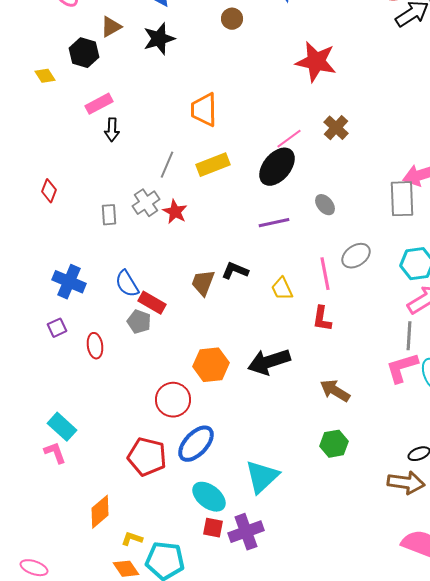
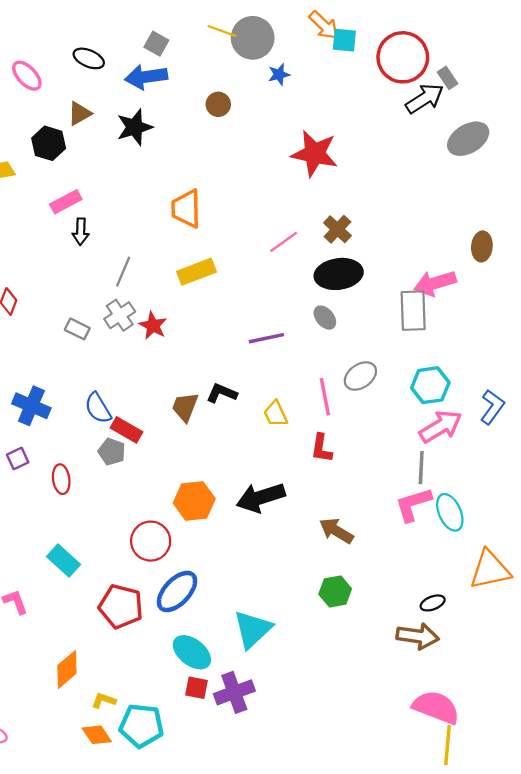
gray line: (167, 165) -> (123, 272), moved
black ellipse: (277, 167) -> (339, 274), moved, turned 42
gray rectangle: (109, 215) -> (77, 329), turned -60
cyan rectangle: (62, 427) -> (64, 561), moved

